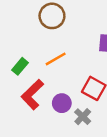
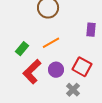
purple circle: (62, 103) -> (56, 70), moved

